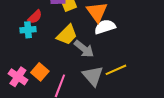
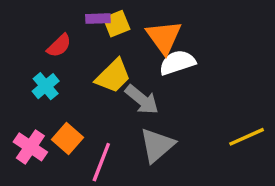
cyan cross: (28, 30) -> (46, 86), moved, turned -35
yellow line: (116, 70) -> (247, 137), moved
gray triangle: (93, 76) -> (157, 145), turned 30

